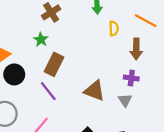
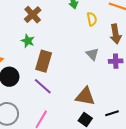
brown triangle: (94, 91) -> (85, 96), moved
gray triangle: (125, 100) -> (92, 54), moved

